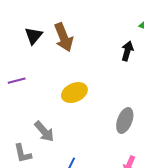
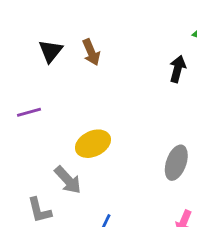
brown arrow: (64, 37) -> (91, 52), size x0.7
yellow ellipse: (74, 93) -> (93, 144), moved

